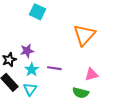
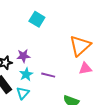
pink triangle: (91, 74) -> (85, 69), moved

